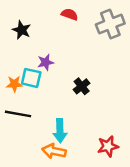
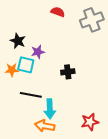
black star: (22, 30) -> (18, 41), moved
black cross: (82, 86) -> (68, 72), turned 32
black line: (18, 114) -> (31, 95), moved

